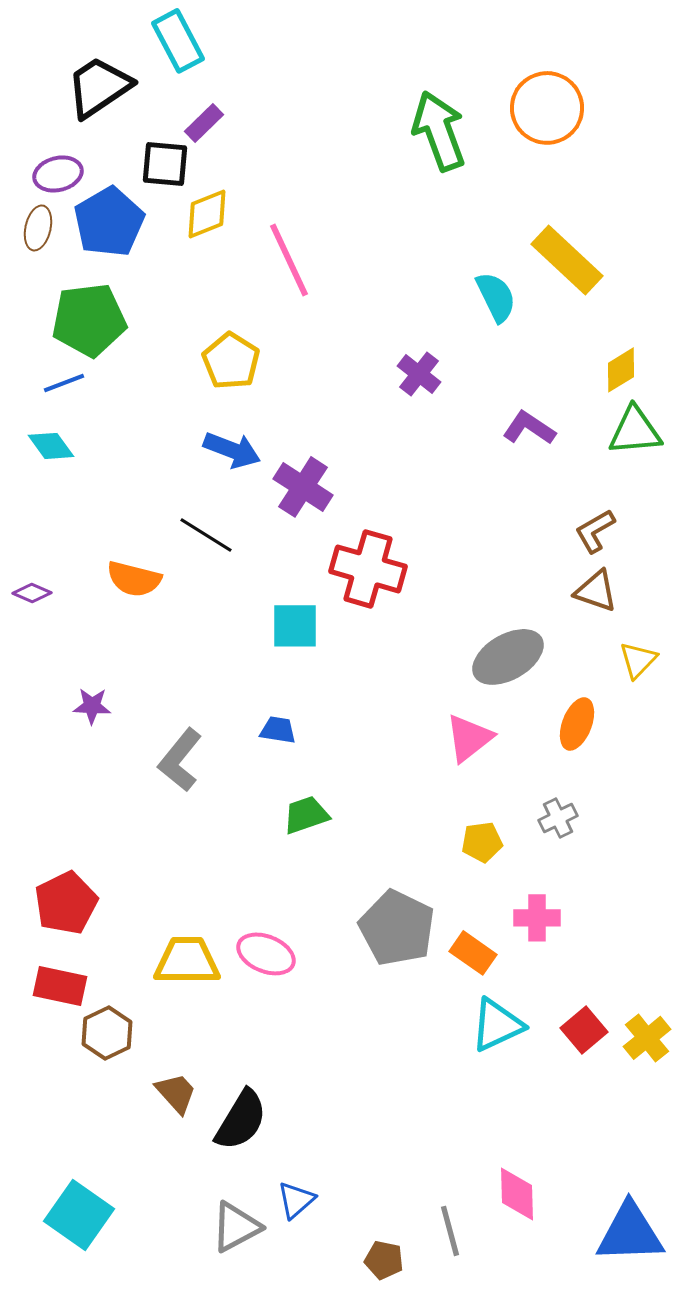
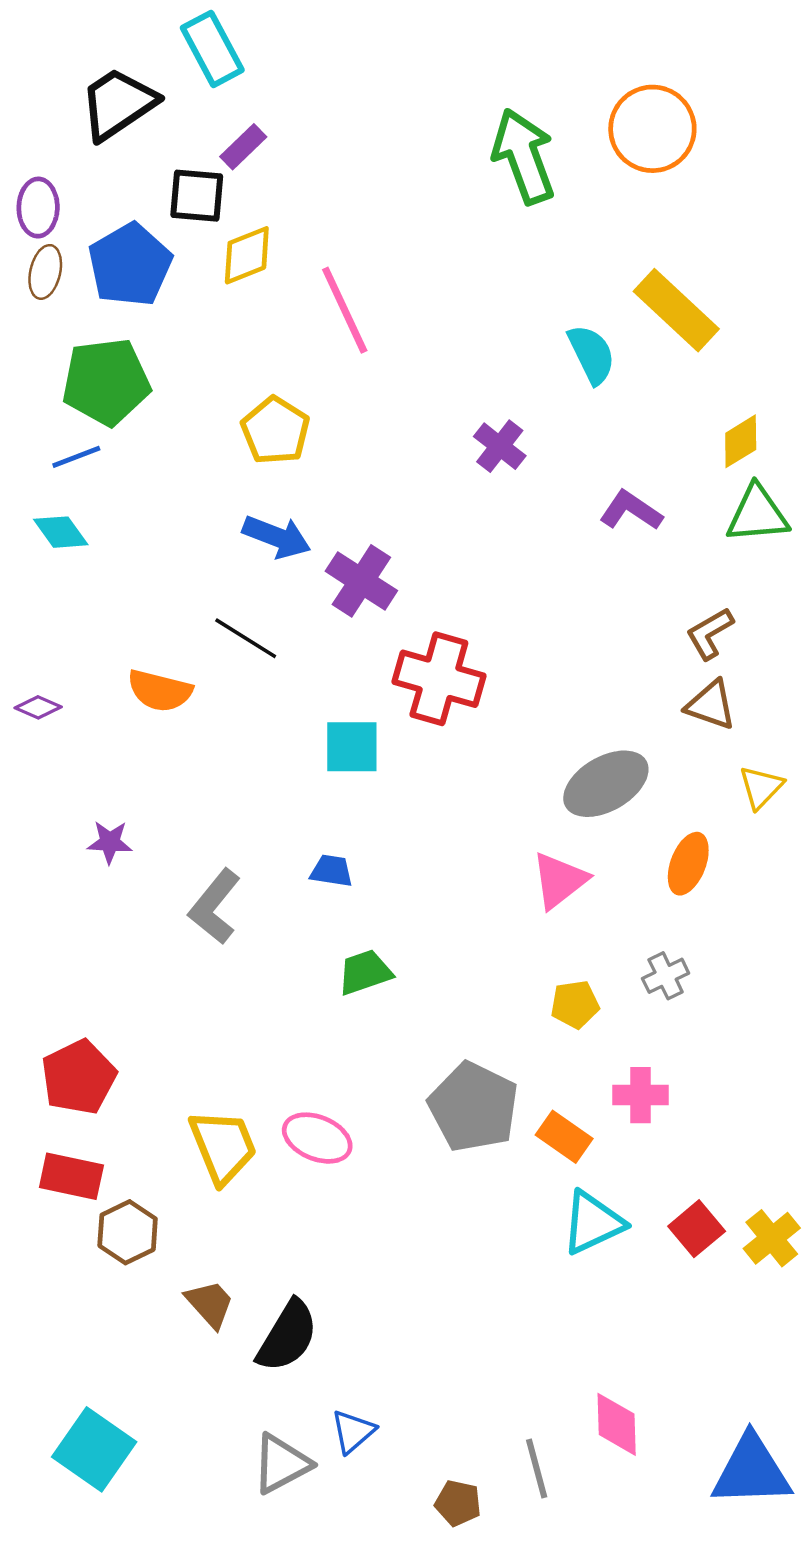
purple ellipse: (58, 174) -> (38, 208), moved, turned -75
yellow trapezoid: (187, 961) -> (223, 1146), turned 68

